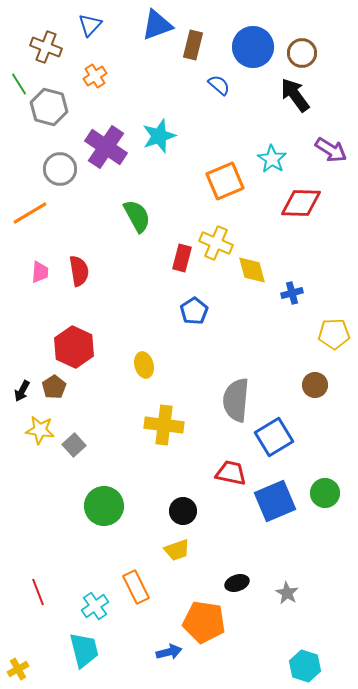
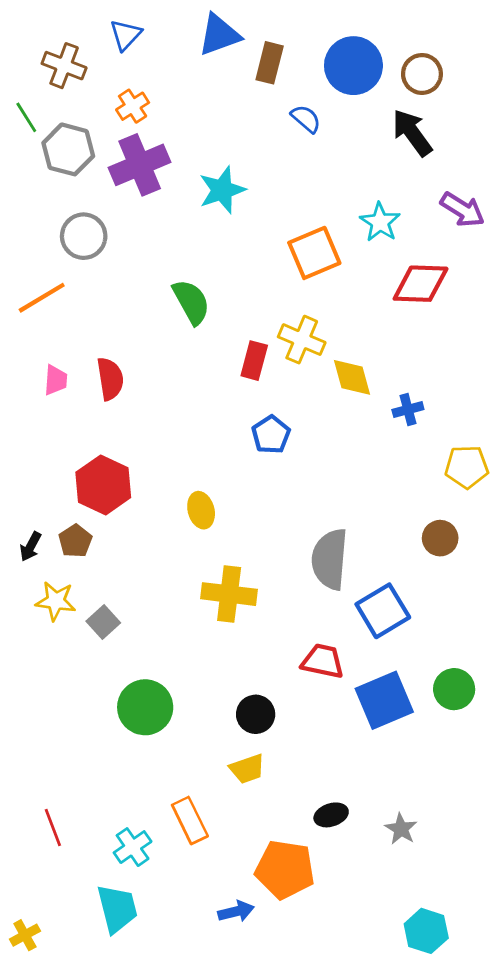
purple cross: (106, 147) -> (140, 165), moved, turned 33

